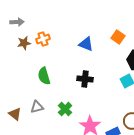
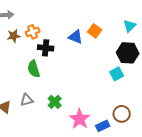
orange square: (118, 37) -> (95, 31), moved
black cross: (85, 79) -> (46, 48), moved

